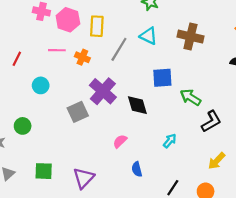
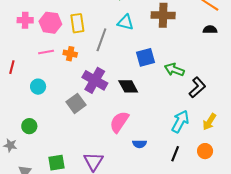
pink semicircle: (120, 141) -> (119, 122), size x1.6
cyan arrow: (170, 141) -> (180, 121), moved, size x1.6
blue semicircle: (137, 169) -> (139, 144), turned -64

